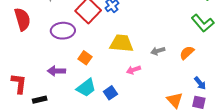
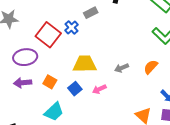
purple arrow: (56, 71) -> (23, 83), moved
blue square: (110, 93) -> (75, 89), moved

